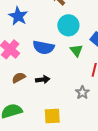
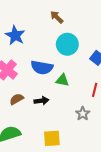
green triangle: (76, 50) -> (62, 80), moved, turned -40

